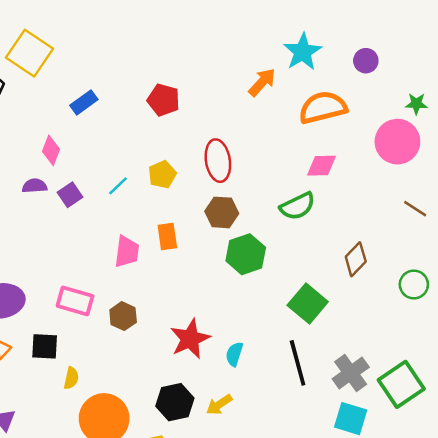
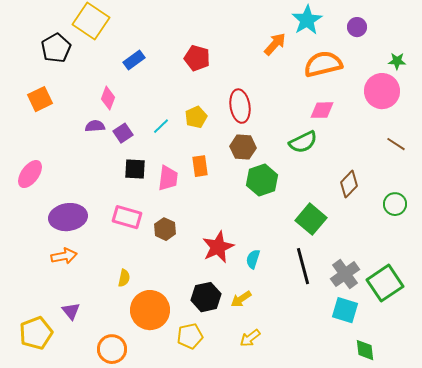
black square: (45, 346) -> (135, 169), moved

